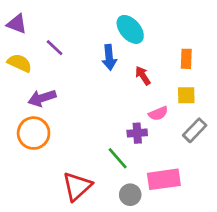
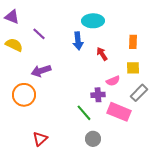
cyan ellipse: (130, 29) -> (93, 21), turned -50
purple arrow: (42, 98) -> (41, 71), moved
pink rectangle: (164, 179) -> (119, 112), moved, turned 30
red triangle: (77, 186) -> (40, 139), moved, size x0.7

